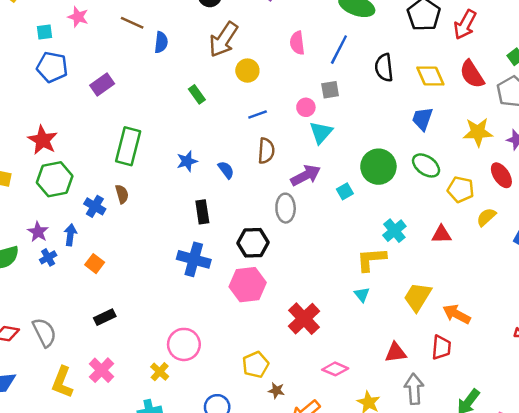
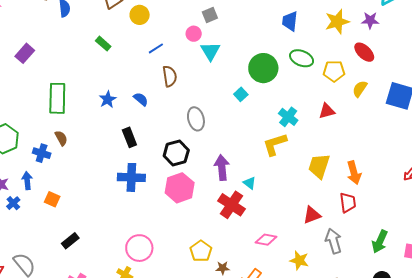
purple arrow: (306, 175) -> (222, 168), moved, turned -55
cyan triangle: (362, 295) -> (249, 183), moved
orange arrow: (457, 314) -> (354, 173), turned -120

